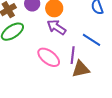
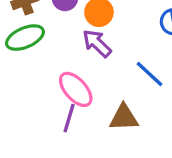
purple line: (73, 55) -> (69, 118), moved

